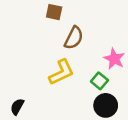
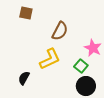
brown square: (54, 12) -> (26, 13), moved
black semicircle: (17, 107) -> (24, 78), moved

